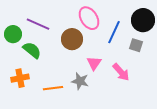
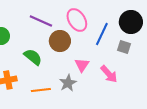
purple line: (38, 24) -> (41, 21), moved
green semicircle: (32, 50) -> (33, 57), moved
gray star: (80, 81) -> (68, 83), turned 30

